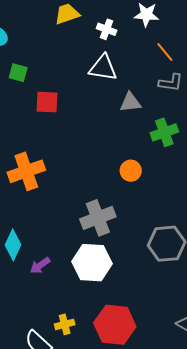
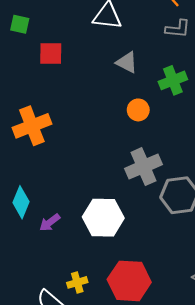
gray triangle: (130, 102) -> (127, 62), moved, turned 35
orange circle: (131, 171) -> (138, 110), moved
gray cross: (98, 218) -> (143, 167), moved

